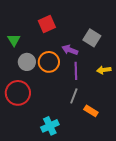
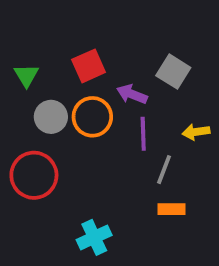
red square: (47, 24) -> (89, 66), moved
gray line: (74, 96) -> (164, 170), moved
orange rectangle: (91, 111) -> (171, 209), turned -32

